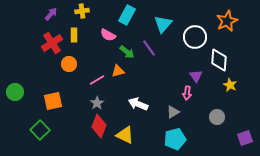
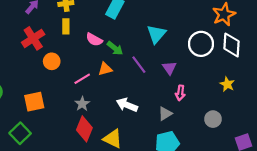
cyan triangle: (163, 24) -> (156, 34), moved
yellow rectangle: (74, 35) -> (66, 26), moved
pink semicircle: (108, 35) -> (94, 40), moved
white circle: (195, 37) -> (201, 44), moved
purple line: (149, 48) -> (139, 65), moved
white diamond: (219, 60) -> (232, 45), moved
purple triangle: (196, 76) -> (169, 68), moved

